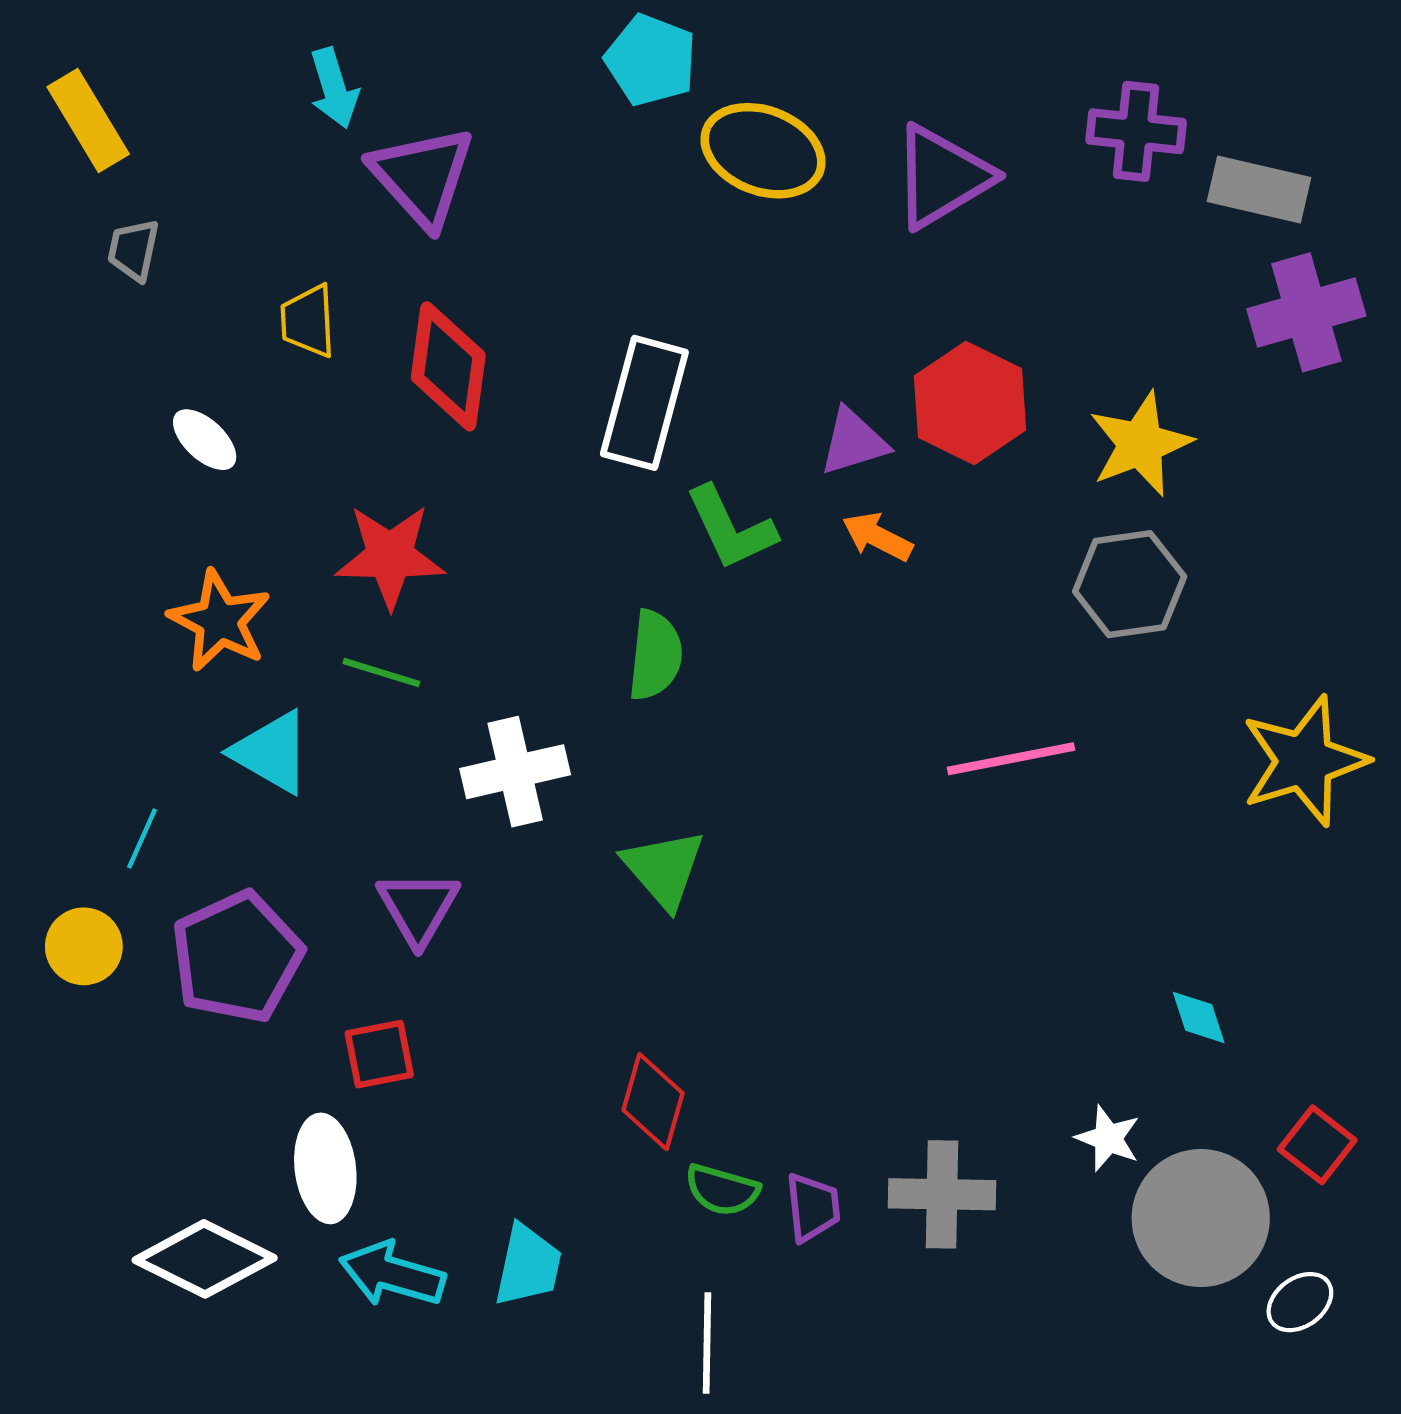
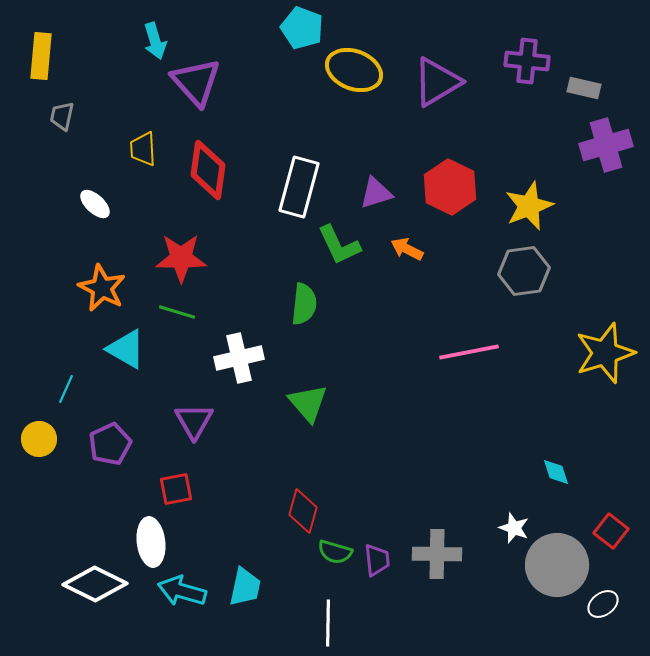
yellow rectangle: (88, 121) -> (41, 56), turned 36
gray rectangle: (1259, 190) -> (584, 88), size x0.7
purple triangle: (854, 442) -> (376, 193), moved
purple pentagon: (237, 957) -> (110, 444), size x0.7

